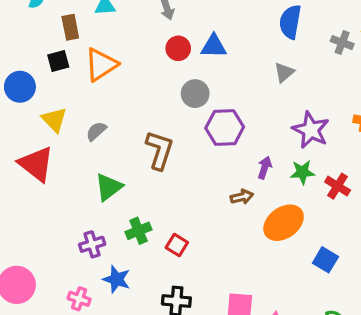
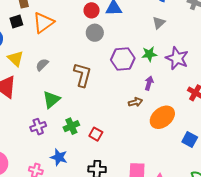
gray circle: (195, 94) -> (95, 33), moved
green star: (302, 172) -> (149, 54), moved
purple cross: (92, 244) -> (38, 127), moved

